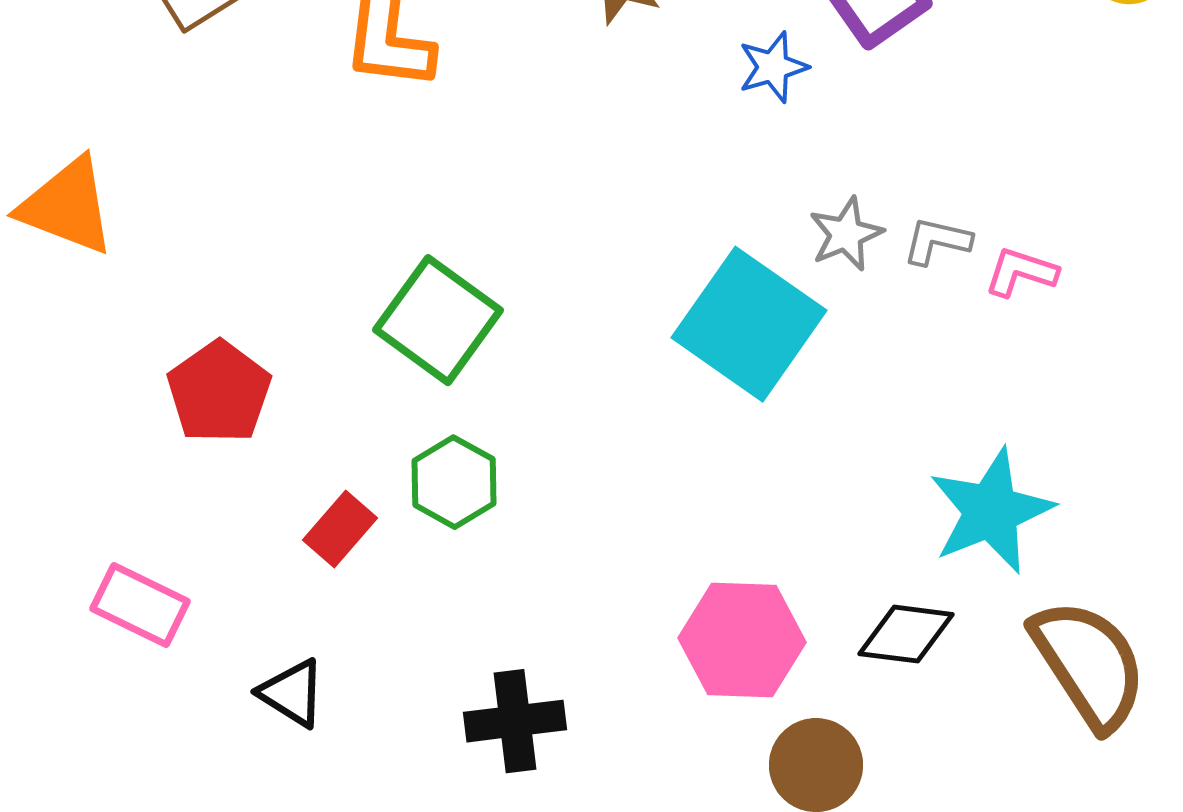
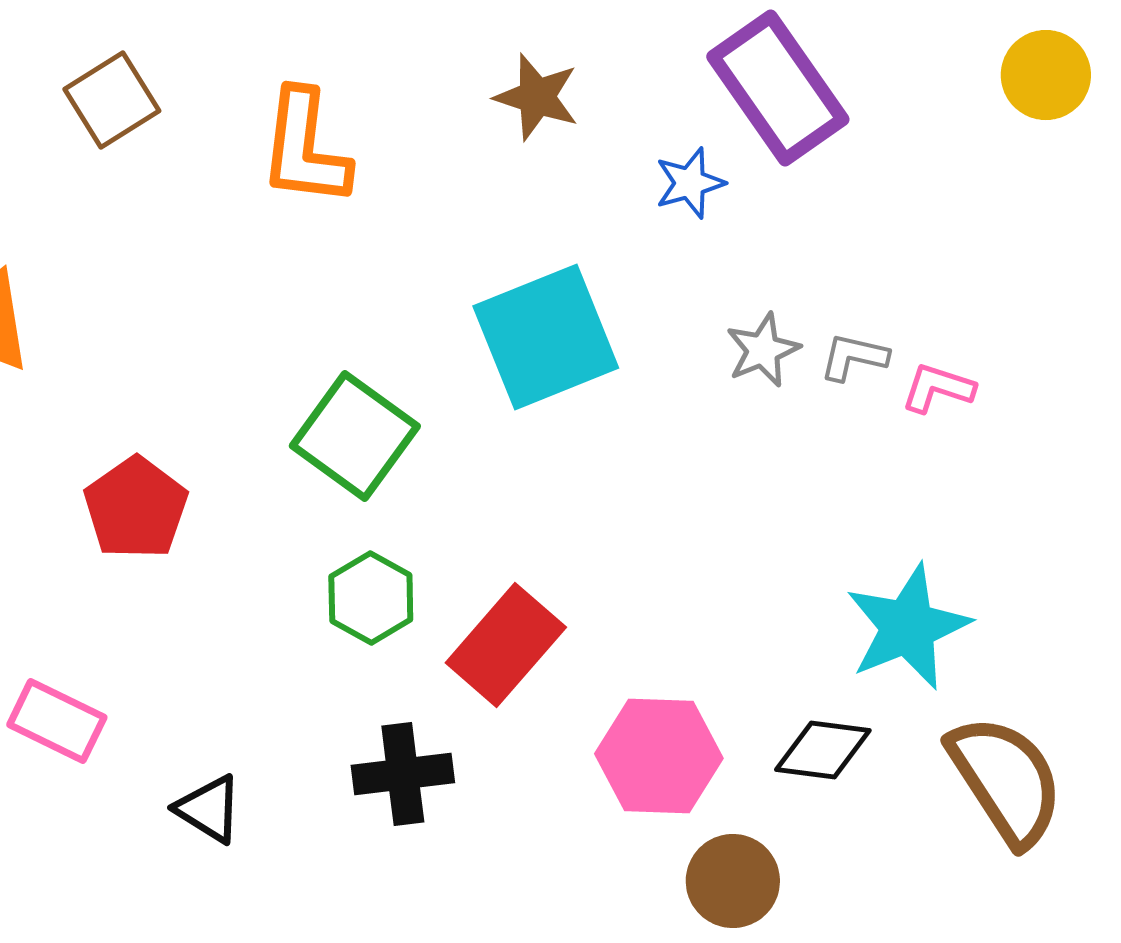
cyan square: (749, 324) -> (546, 337), moved, turned 33
red rectangle: (340, 529) -> (506, 645), moved, size x1.6
black cross: (515, 721) -> (403, 774), moved

